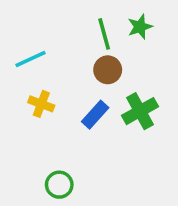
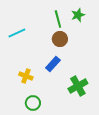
yellow cross: (41, 104) -> (26, 76), moved
green cross: (140, 111) -> (78, 86), moved

